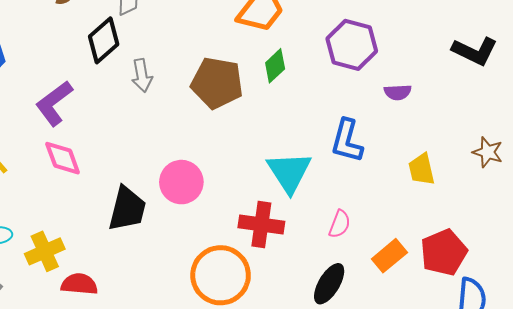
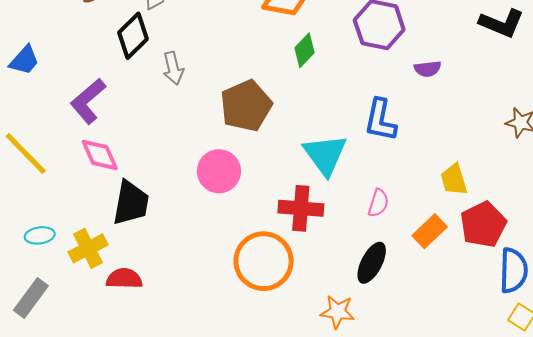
brown pentagon: (217, 83) -> (246, 106), moved, turned -30
yellow trapezoid: (422, 169) -> (454, 180), moved
black trapezoid: (127, 209) -> (131, 203), moved

